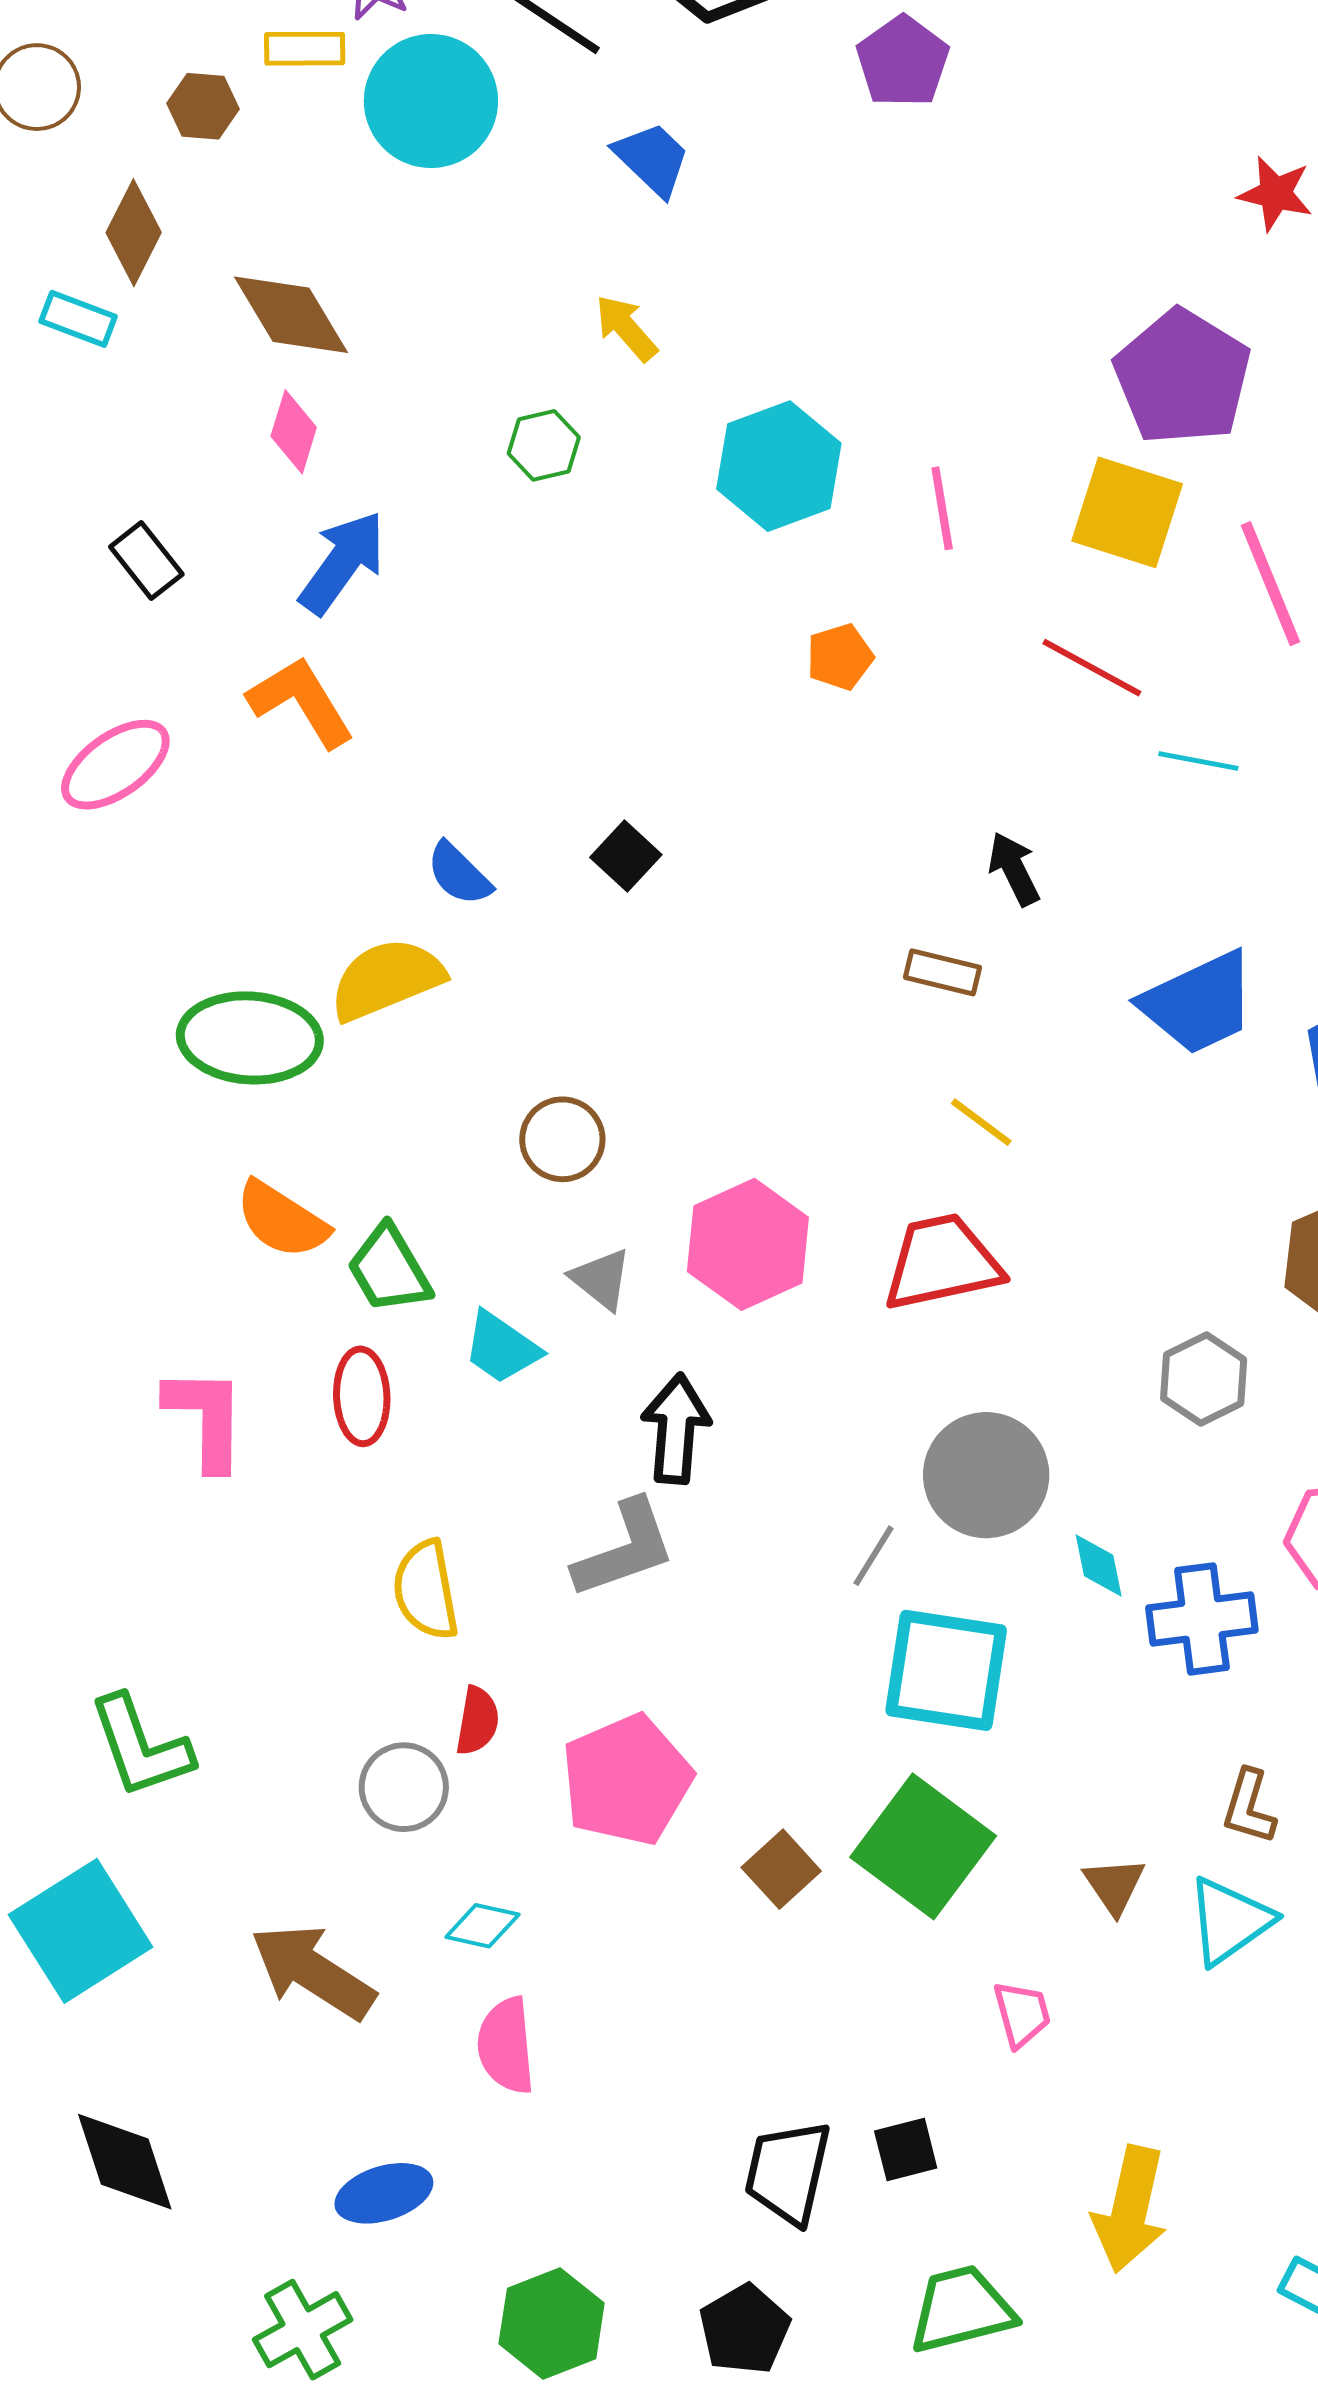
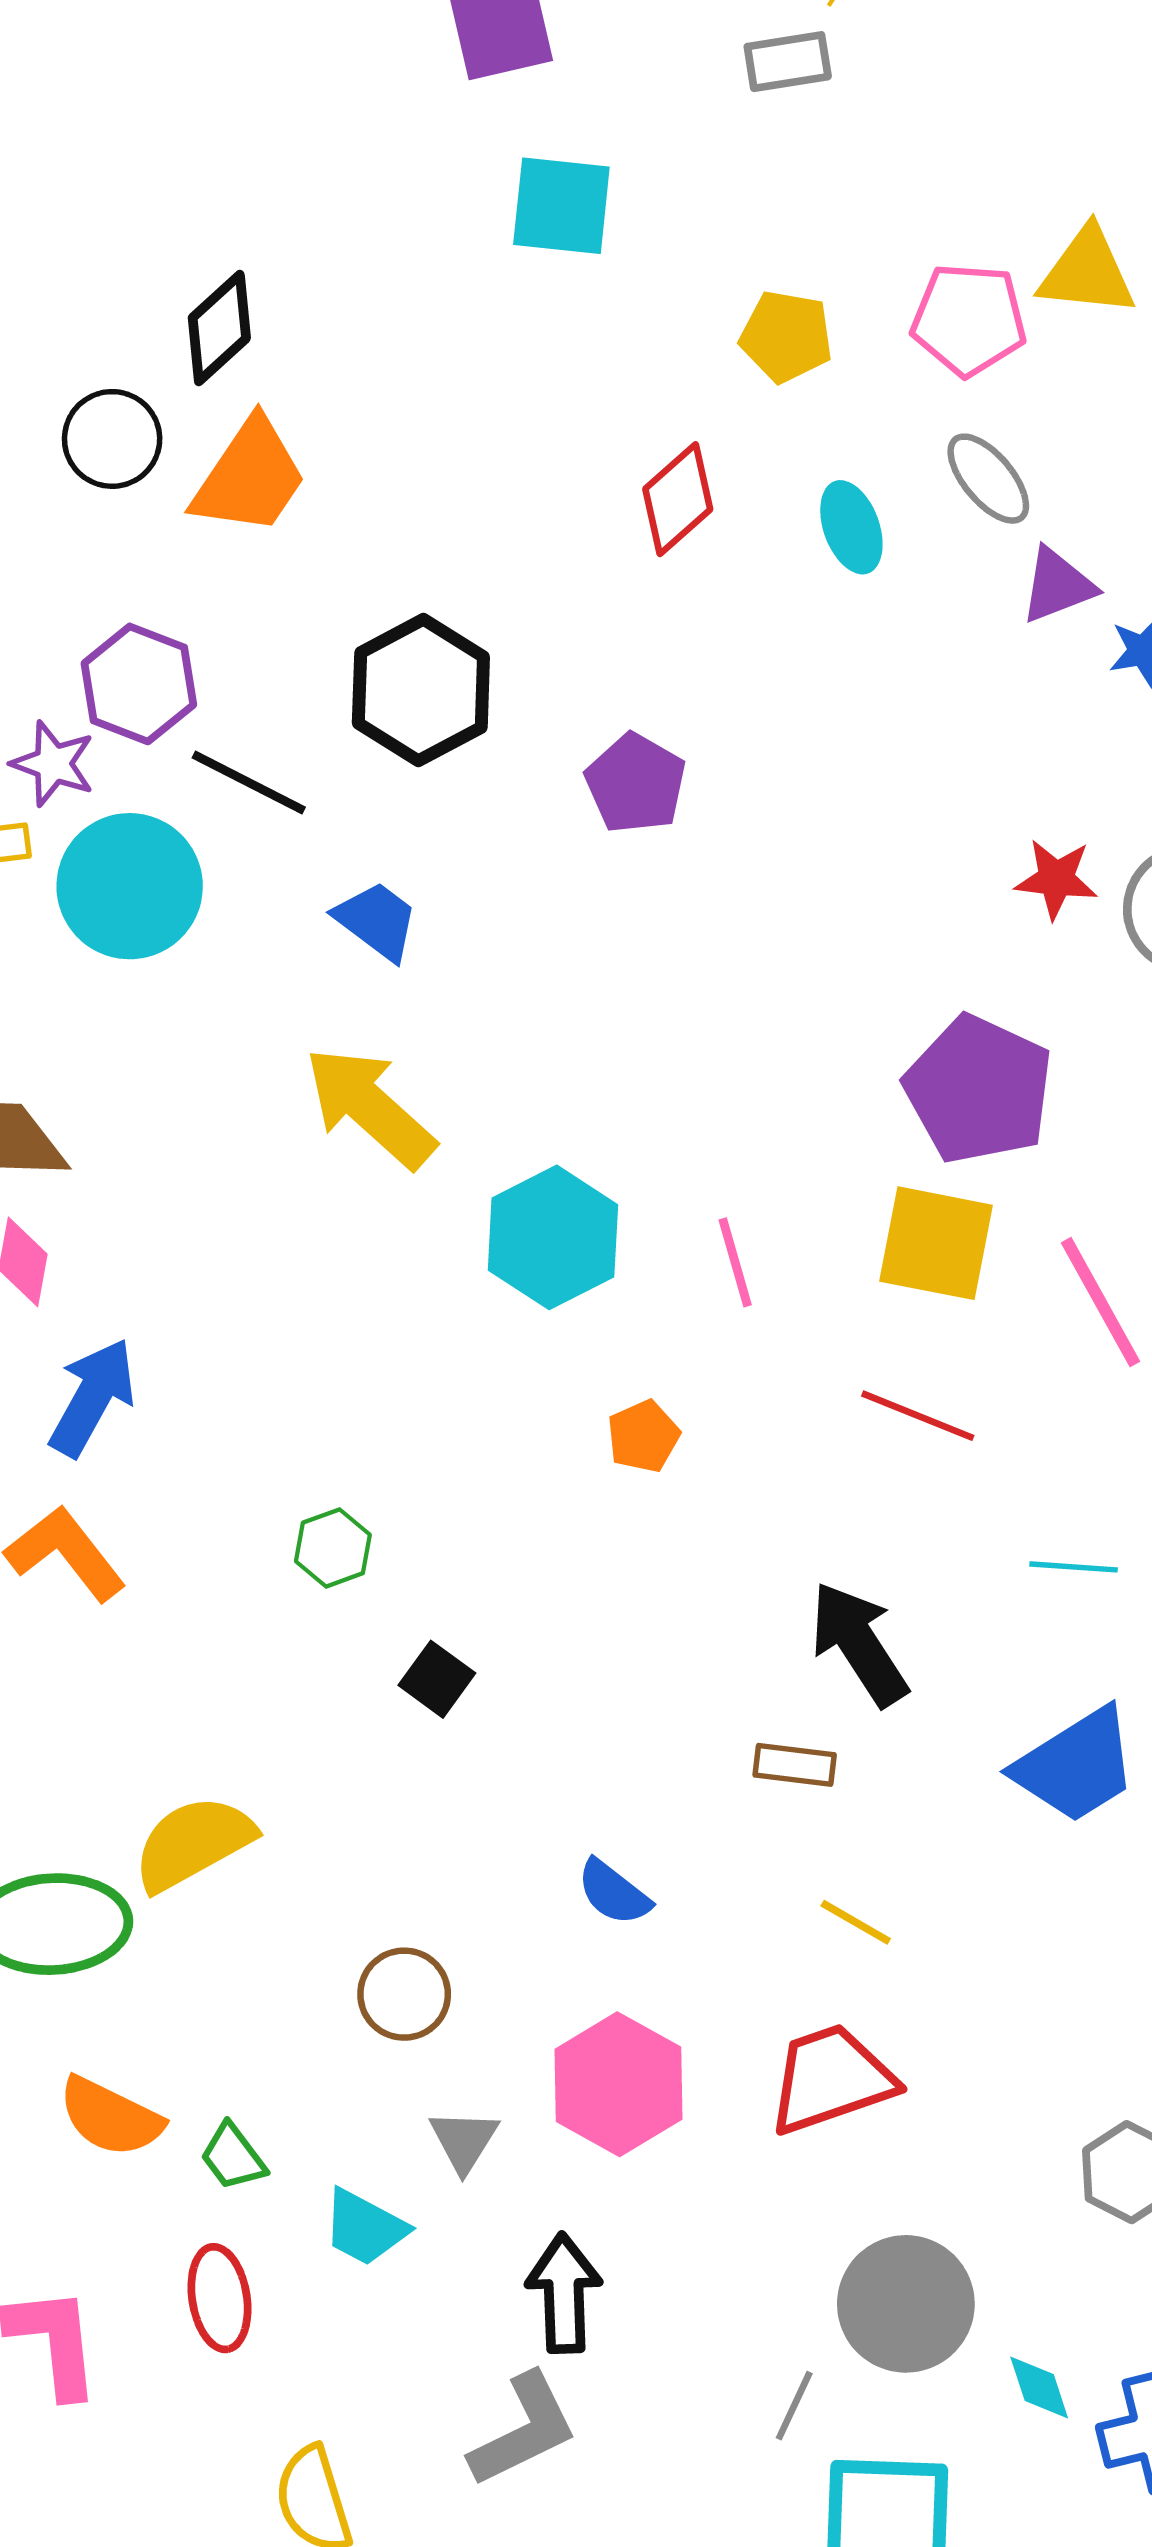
yellow arrow: (626, 328) -> (370, 1107), size x1.8
green hexagon: (544, 445) -> (333, 1548), moved
cyan line: (1198, 761) -> (1074, 1567), moved
black arrow: (1014, 869) -> (859, 1644), size x1.6
blue semicircle: (459, 874) -> (614, 1893), moved
green trapezoid: (389, 1269) -> (233, 2157), size x0.7
gray triangle: (601, 1279) -> (464, 2141), turned 30

